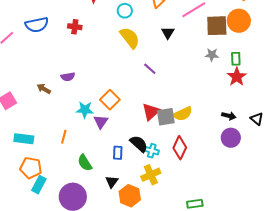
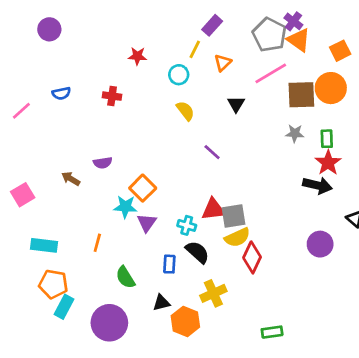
blue semicircle: (37, 25) -> (61, 93), size x0.6
yellow semicircle: (130, 38) -> (185, 111), size x0.7
orange square: (110, 100) -> (143, 188), moved
red triangle: (151, 112) -> (213, 209), turned 36
yellow semicircle: (183, 114) -> (237, 237), moved
black arrow: (229, 116) -> (317, 185), moved, size x1.5
cyan cross: (152, 151) -> (187, 225), moved
black triangle: (112, 182) -> (161, 303), turned 40

